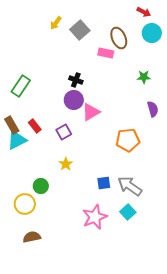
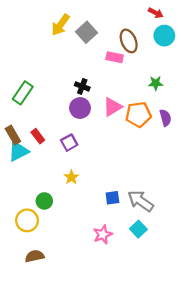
yellow arrow: (56, 23) -> (61, 25), size x1.5
pink triangle: (91, 112) -> (112, 107), moved
orange pentagon: (128, 140) -> (138, 114), moved
pink star: (95, 217) -> (103, 234), size x0.7

